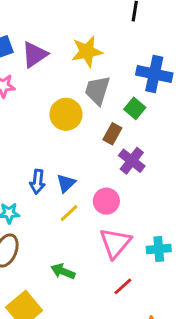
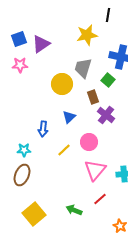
yellow star: (87, 52) -> (87, 35), moved
brown rectangle: (112, 134) -> (93, 97), turned -48
blue triangle: (66, 183) -> (69, 117), moved
green arrow: (63, 271) -> (74, 210), moved

